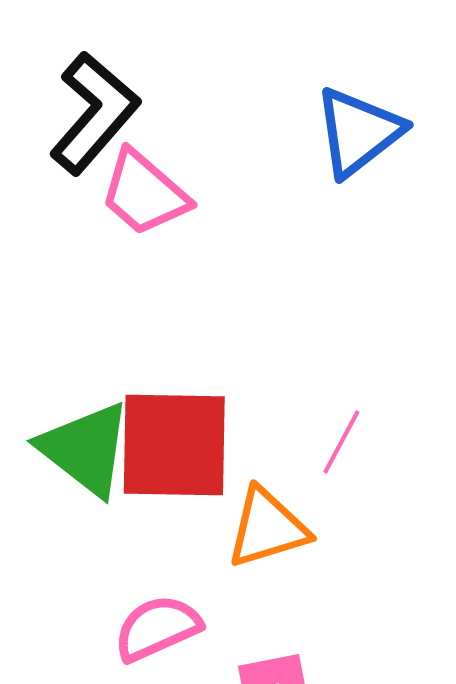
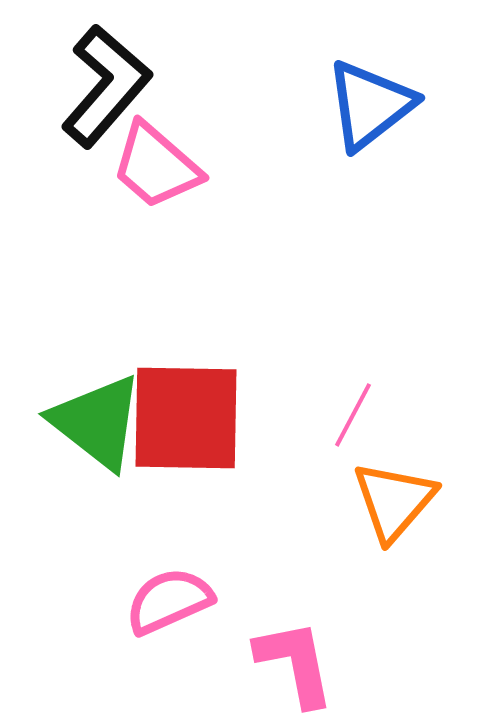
orange triangle: (267, 528) -> (394, 501), moved, turned -32

